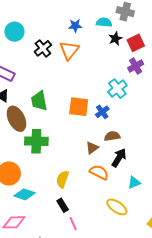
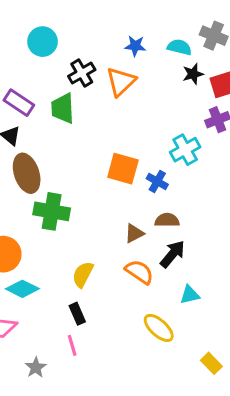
green trapezoid: (39, 101) -> (63, 108), moved
blue cross: (102, 112) -> (157, 181), turned -32
pink line: (73, 224) -> (72, 345), moved

